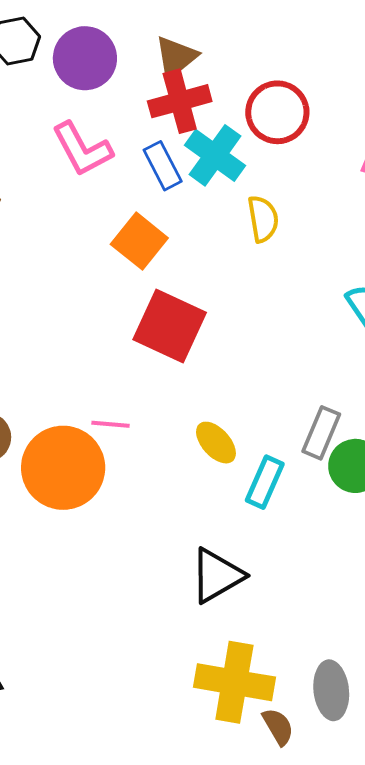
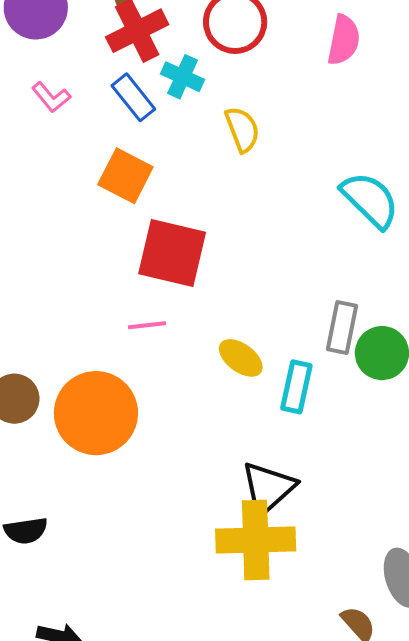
pink L-shape: (82, 149) -> (51, 97), size x0.6
cyan cross: (215, 155) -> (183, 77), size x0.7
pink line: (110, 424) -> (147, 325), moved
yellow cross: (234, 682) -> (256, 540), moved

